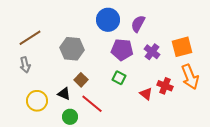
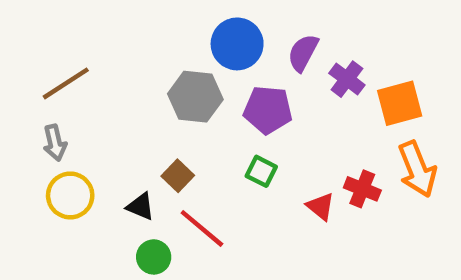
gray hexagon: (72, 49) -> (195, 97), moved
purple cross: (152, 52) -> (347, 79), moved
yellow circle: (37, 101) -> (70, 195), moved

